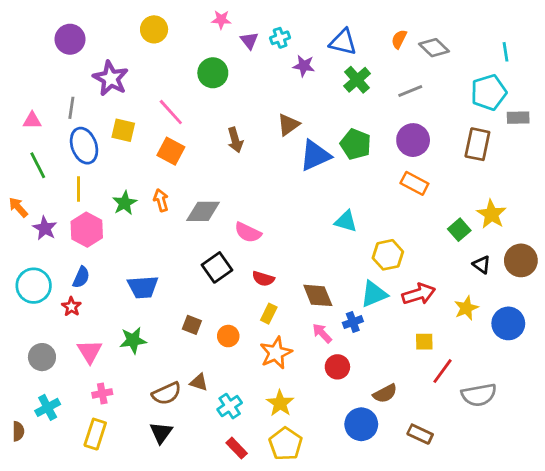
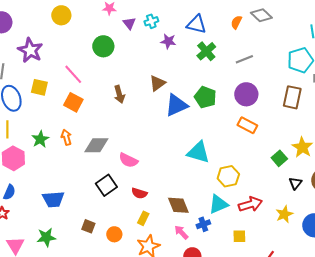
gray diamond: (434, 48) -> (261, 15), moved
cyan triangle: (346, 221) -> (198, 152), size x1.4
black triangle: (482, 265) -> (295, 183), turned 32
yellow square: (424, 342) -> (239, 236), moved

